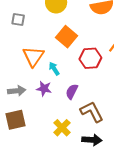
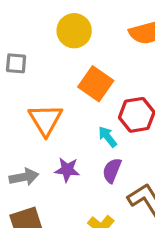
cyan arrow: (54, 69) -> (108, 137), moved

